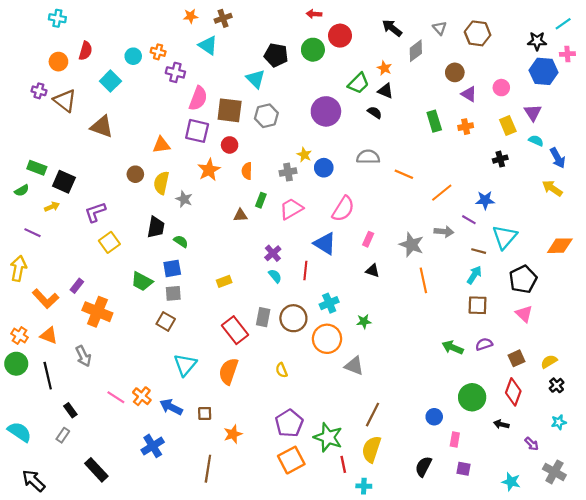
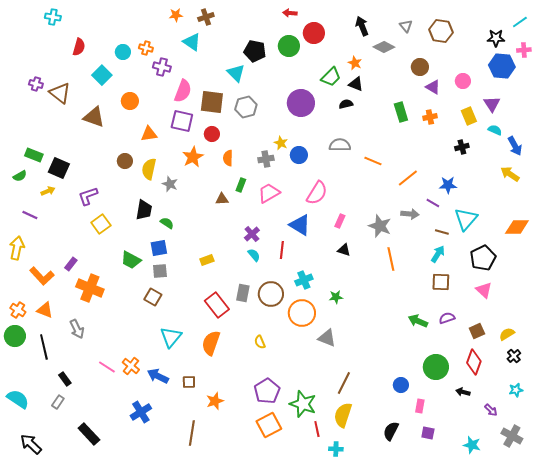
black arrow: (392, 28) -> (362, 26), turned 30
gray diamond: (416, 51) -> (384, 47), turned 65
orange circle: (58, 62) -> (130, 101), moved
black semicircle: (375, 112) -> (346, 104), turned -48

